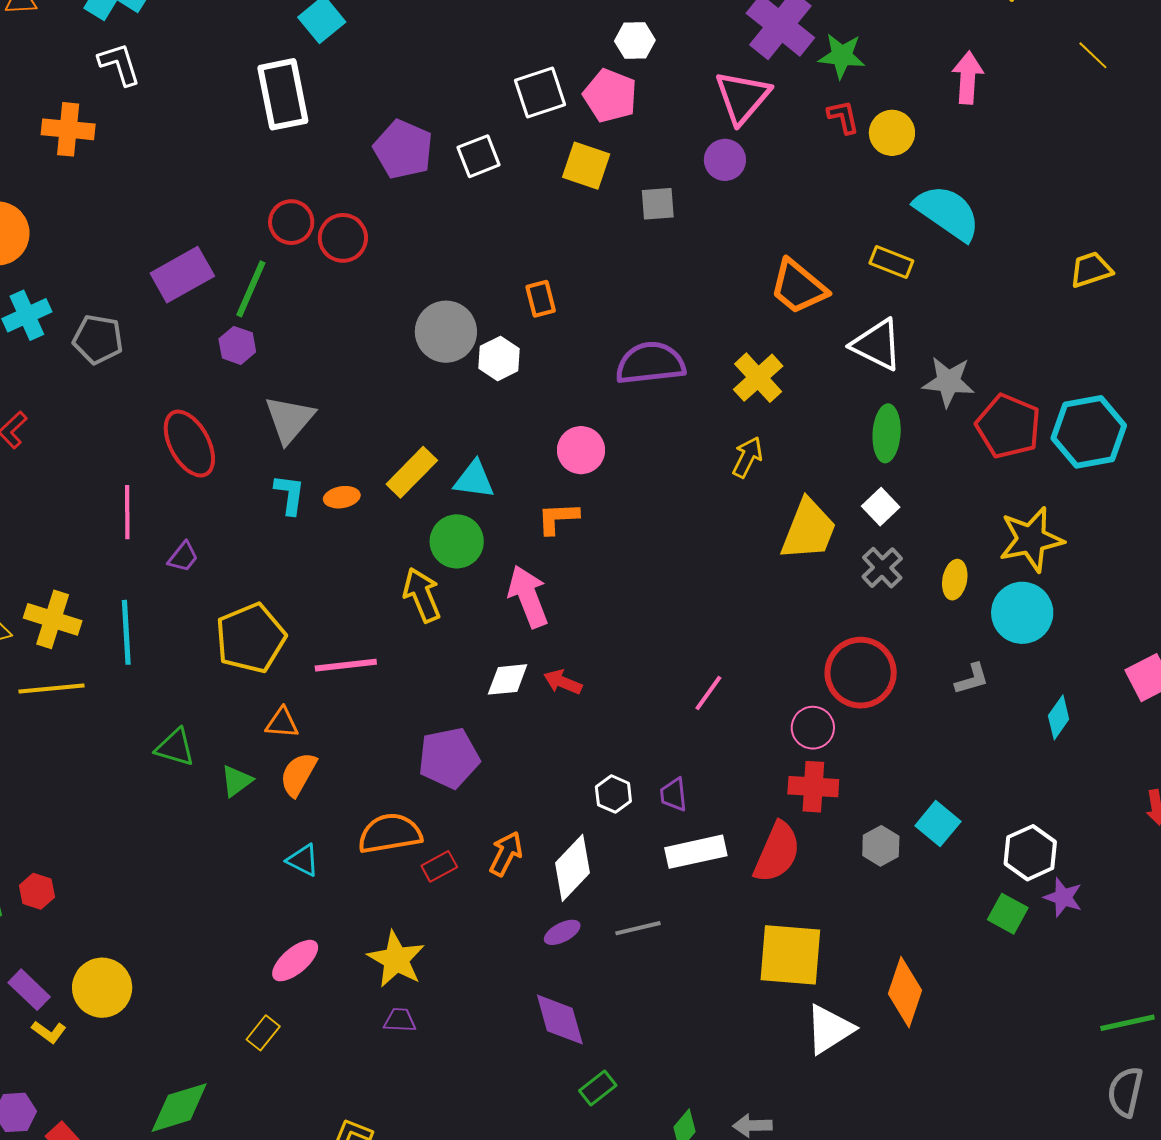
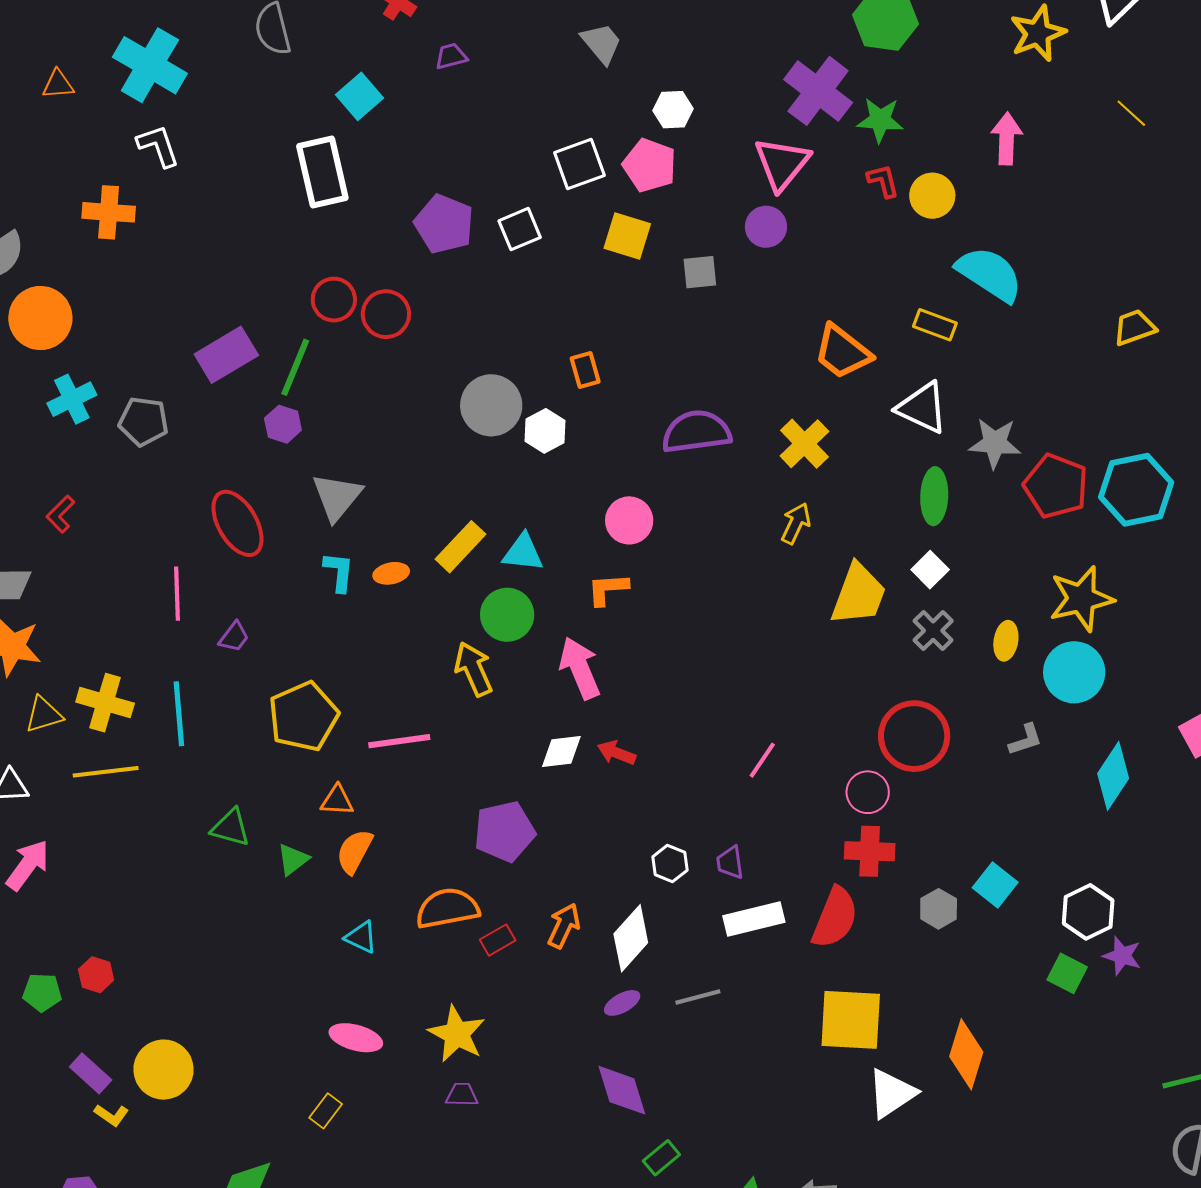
cyan diamond: (1059, 717) -> (1113, 776), size x1.5
pink ellipse: (295, 961) -> (356, 1038), turned 57

